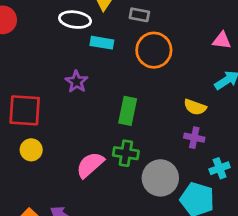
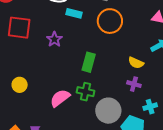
red square: (25, 110) -> (19, 28), moved

